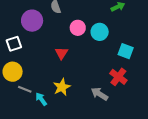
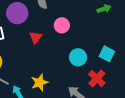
cyan circle: (100, 32) -> (78, 57), moved
red triangle: (61, 53) -> (36, 37), moved

